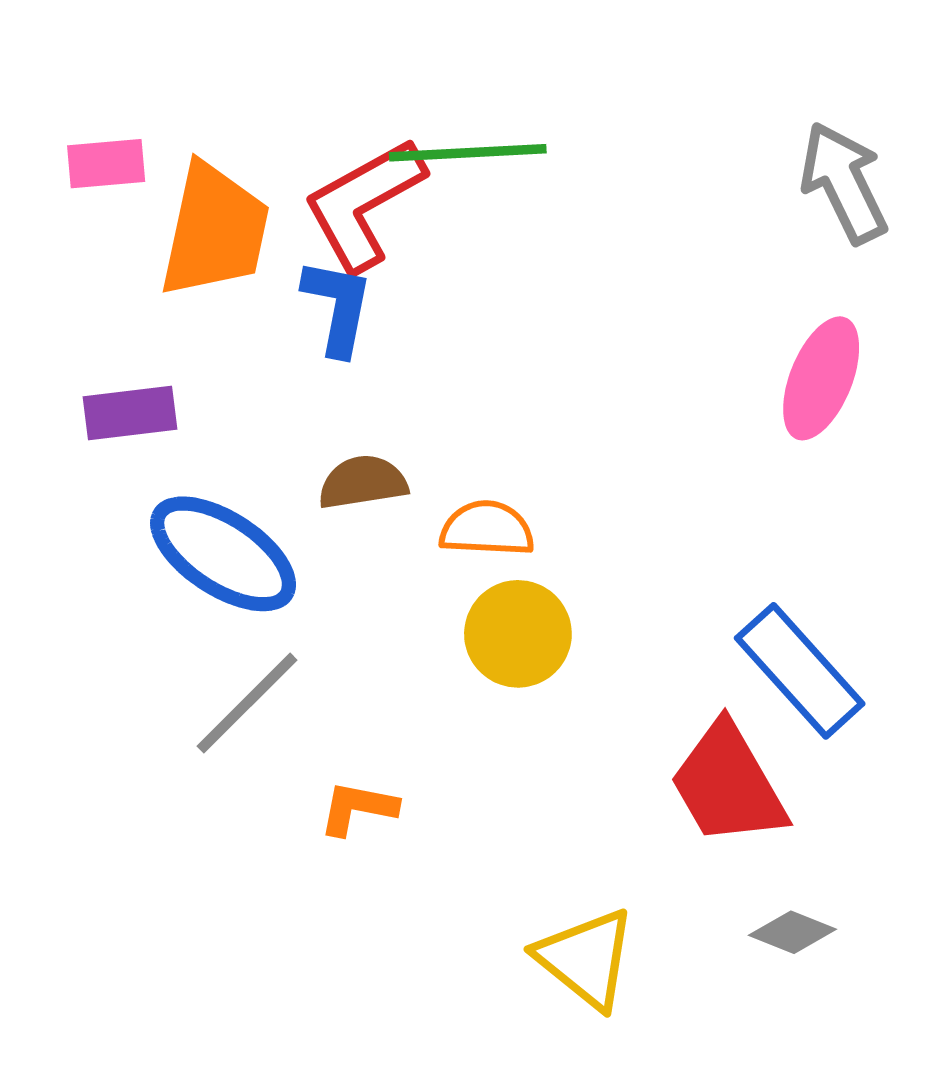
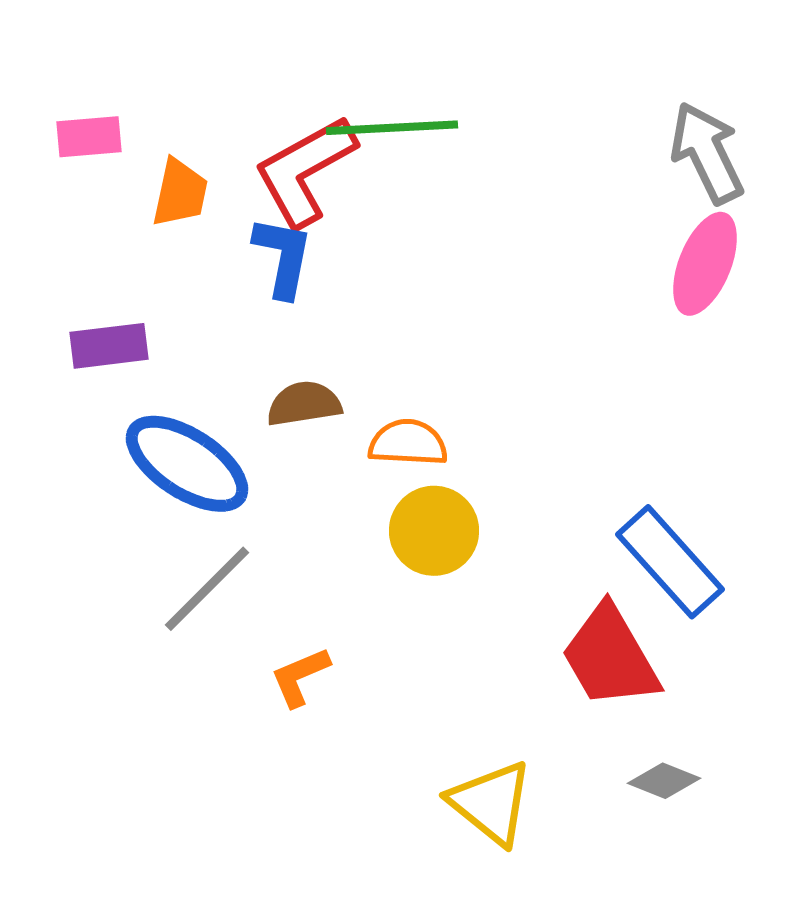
orange trapezoid: (215, 230) -> (180, 193), size x0.6
pink ellipse: (821, 378) -> (705, 264), moved
orange L-shape: (358, 808) -> (300, 677), turned -34

